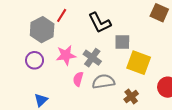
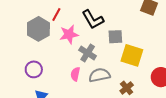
pink star: (66, 55) -> (69, 34), moved
purple circle: (35, 60) -> (34, 69), moved

